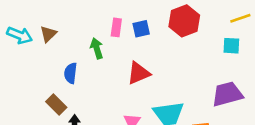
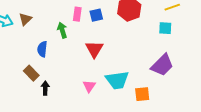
red triangle: (139, 73) -> (94, 49), turned -36
purple trapezoid: (227, 94) -> (162, 65), turned 150

